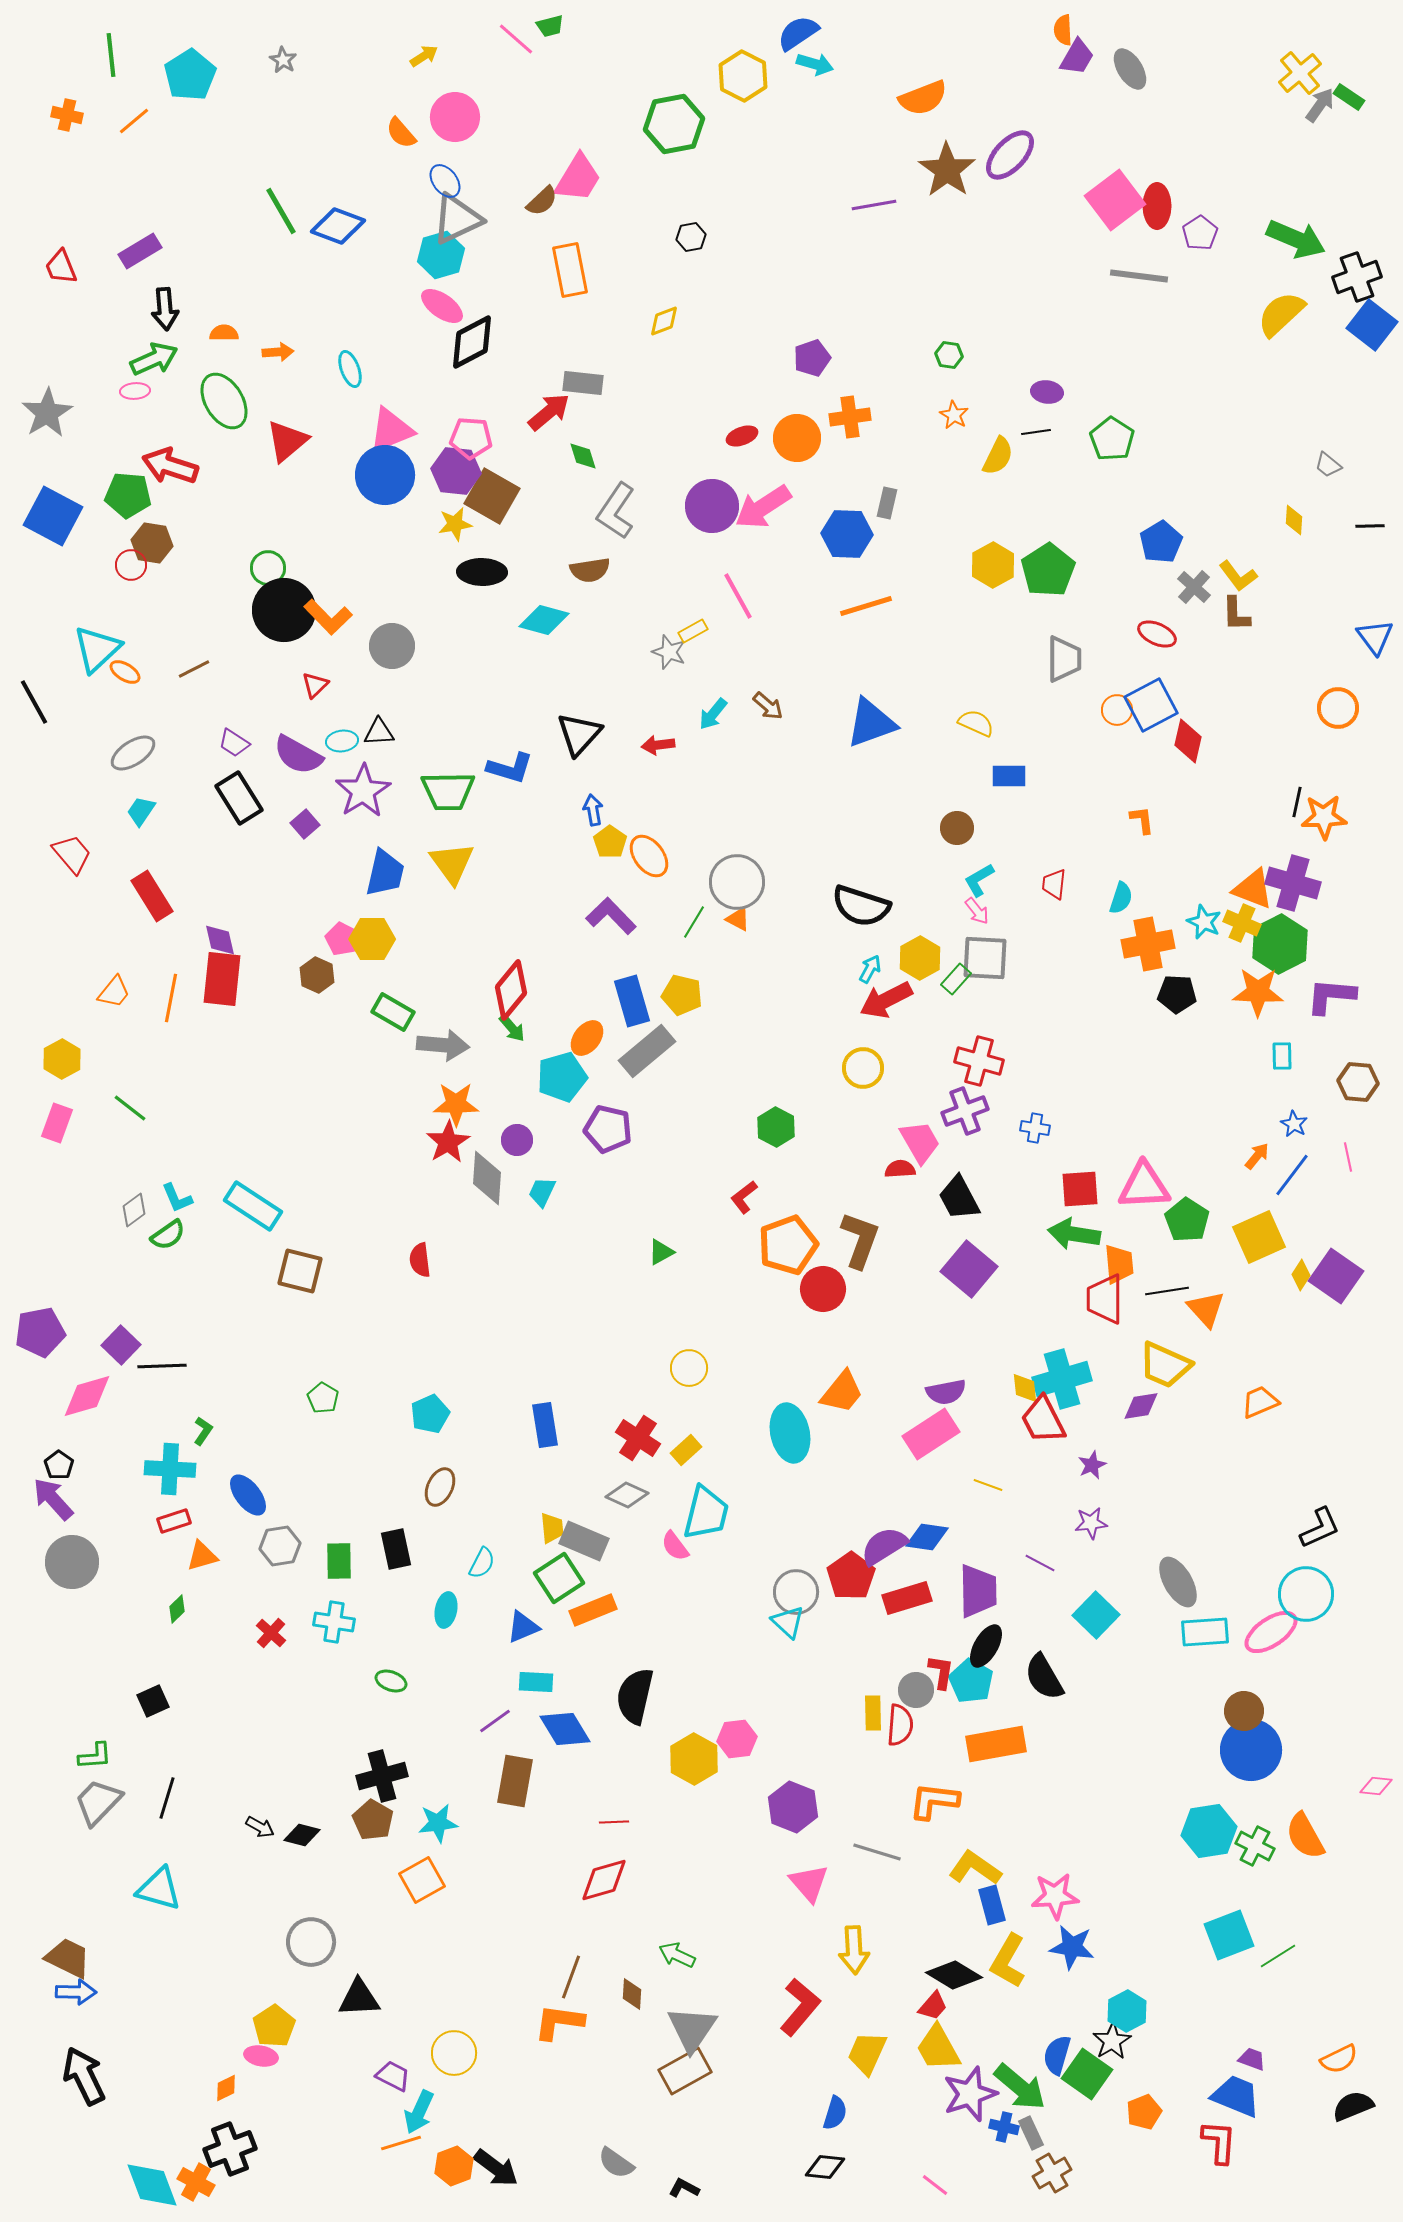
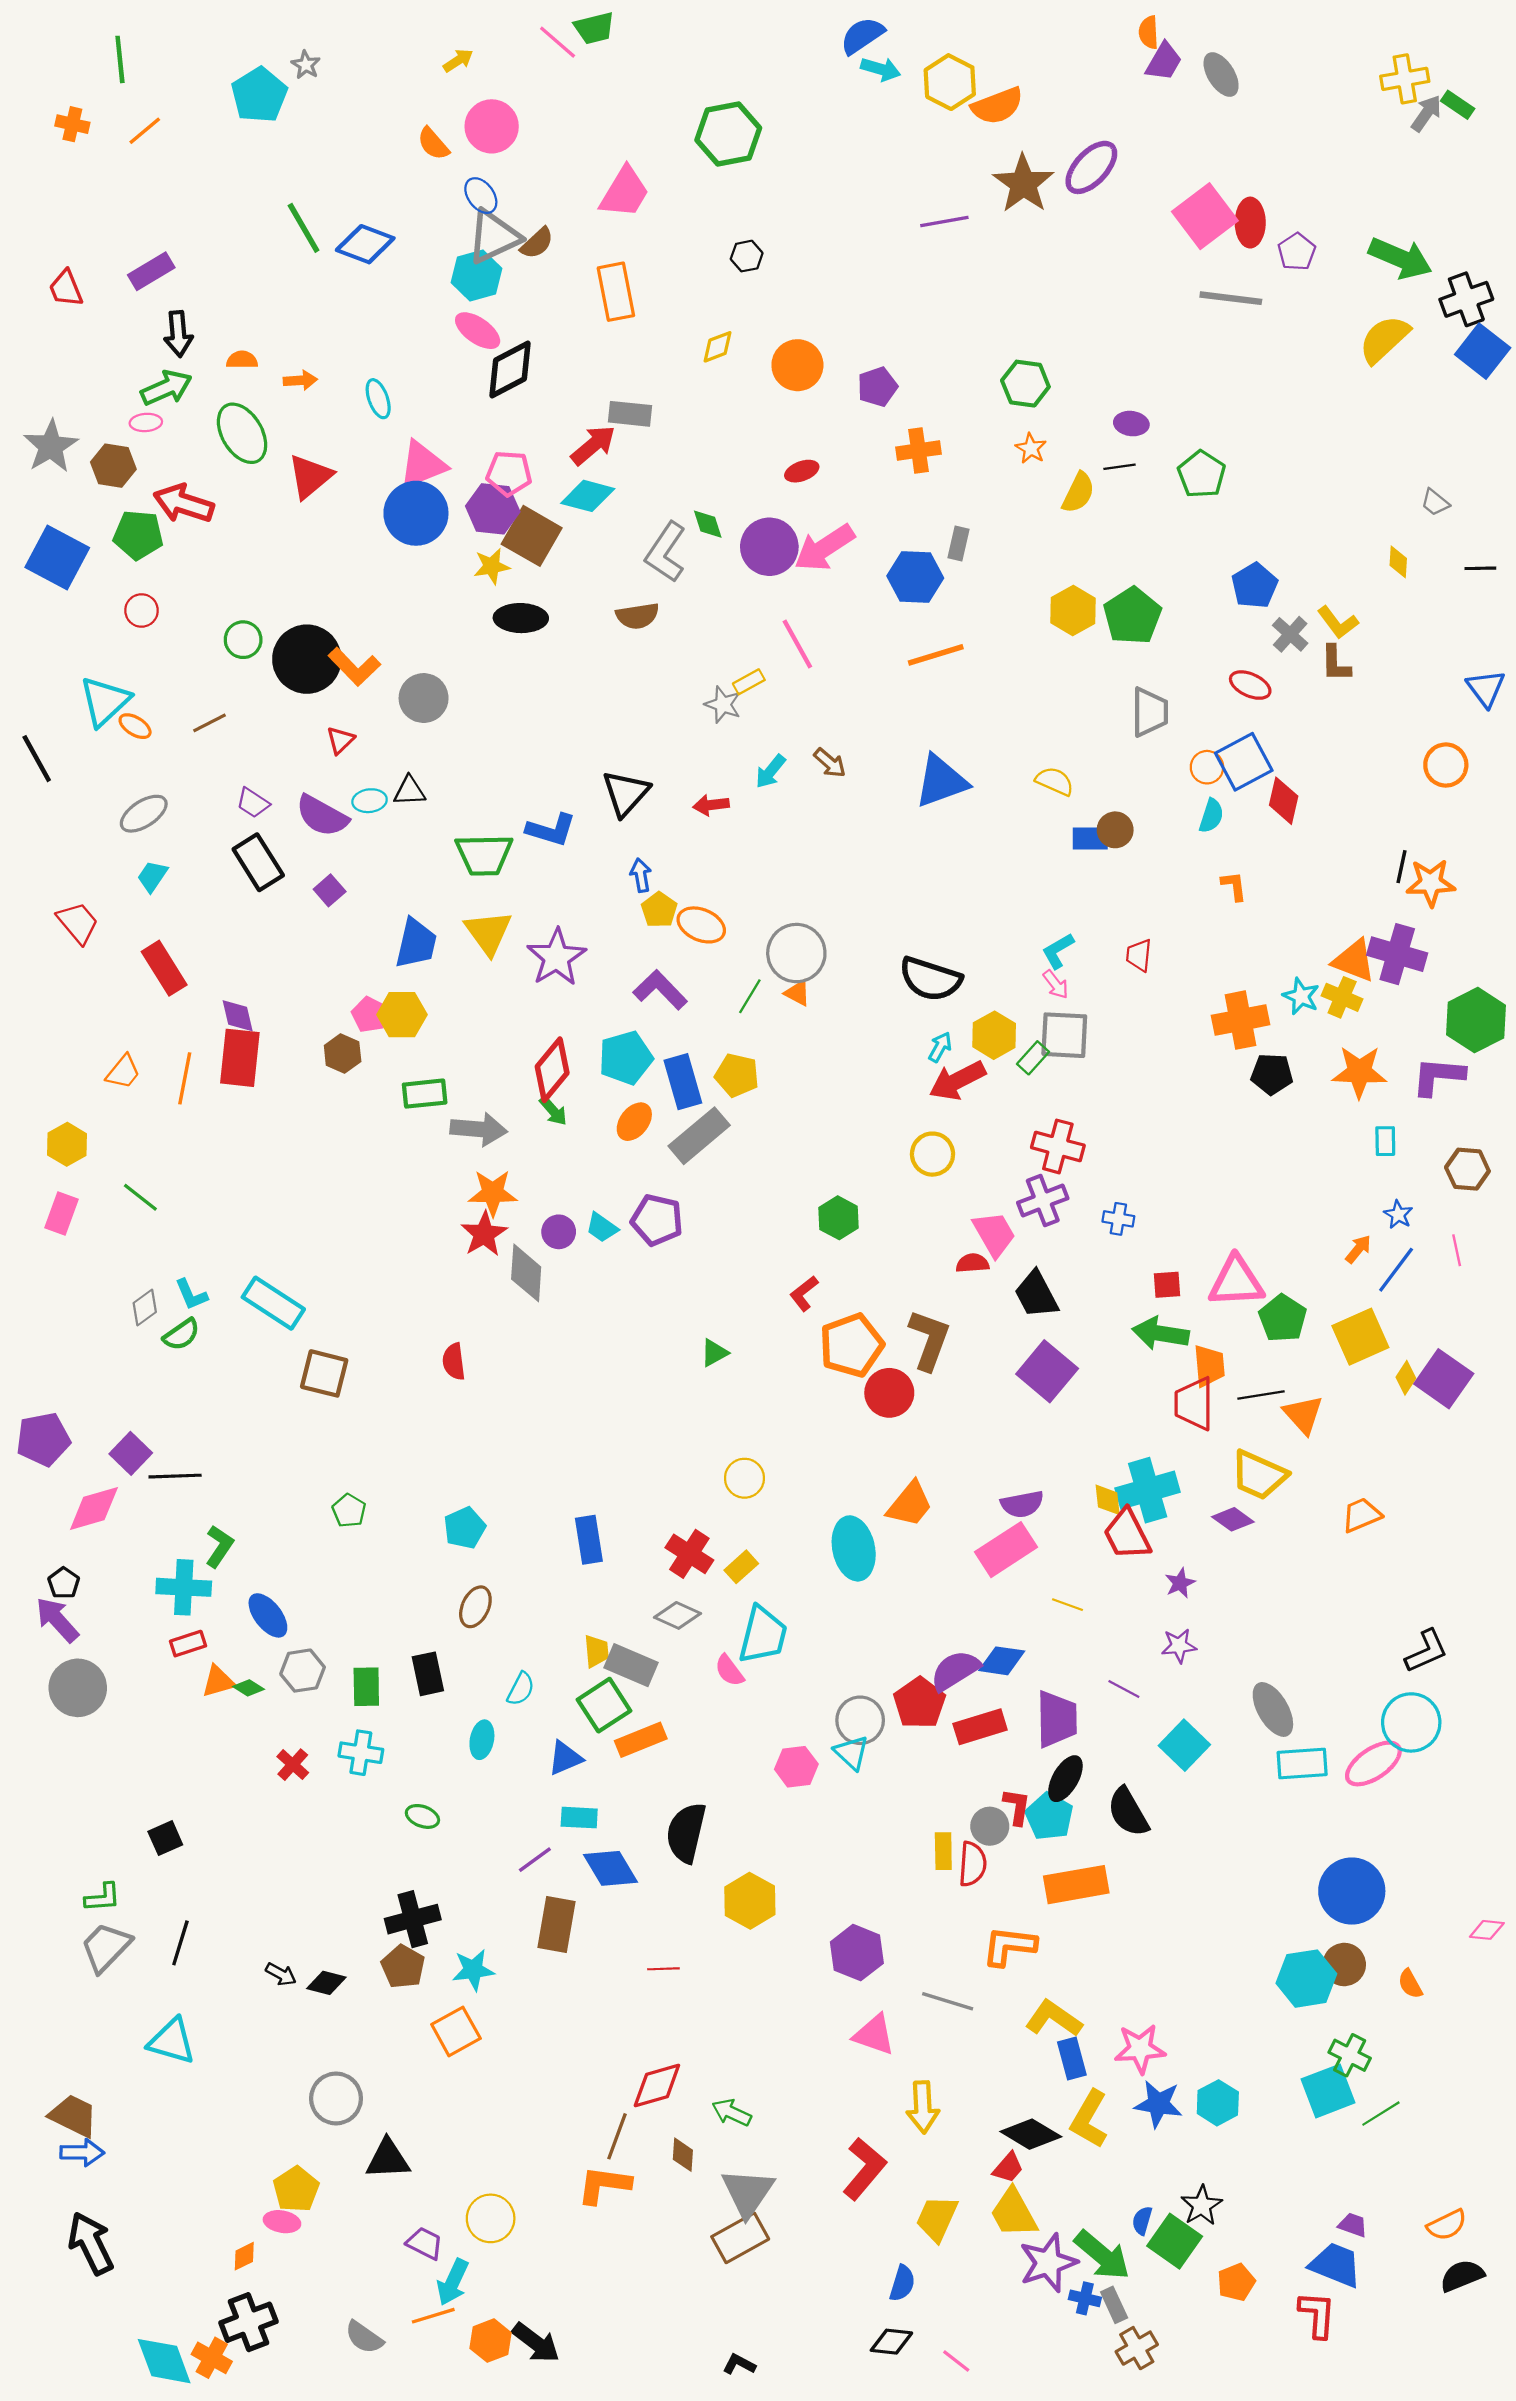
green trapezoid: (550, 26) -> (594, 28), size x1.4
yellow cross: (1300, 73) -> (1405, 79), turned 30
cyan pentagon: (190, 75) -> (259, 95), moved
yellow hexagon: (743, 76) -> (950, 82), moved
brown semicircle: (542, 201) -> (537, 243), moved
green hexagon: (949, 355) -> (1025, 384), size x1.6
orange circle: (797, 438) -> (797, 365), moved
green diamond: (583, 456) -> (708, 524), moved
brown hexagon: (152, 543) -> (113, 466), moved
green circle: (268, 568) -> (243, 640), moved
cyan diamond: (544, 620) -> (588, 496), moved
purple star: (363, 791) -> (556, 957), moved
brown circle: (957, 828) -> (1115, 830), moved
orange ellipse: (649, 856) -> (701, 925), turned -30
cyan semicircle: (1121, 898) -> (1211, 816), moved
green hexagon: (1280, 944) -> (1476, 1020), moved
green rectangle: (393, 1012) -> (425, 1094), turned -36
cyan pentagon: (562, 1077) -> (626, 1058), moved
red square: (1080, 1189) -> (1167, 1285), size x0.7
cyan trapezoid: (542, 1192) -> (602, 1228), moved, turned -80
purple diamond: (1141, 1406) -> (1233, 1519), turned 45
green L-shape: (203, 1431) -> (219, 1546), size x1.4
green diamond: (177, 1609) -> (248, 1688), moved, turned 76
brown circle: (1244, 1711) -> (1344, 1964), moved
pink hexagon: (737, 1739) -> (796, 1767), moved
orange semicircle: (1305, 1836) -> (1410, 1984), size x0.6
green cross: (1255, 1846) -> (1350, 2055), moved
red diamond: (604, 1880) -> (657, 2086), moved
pink triangle: (809, 1883) -> (874, 2035), turned -30
cyan hexagon: (1127, 2011) -> (1218, 2103), moved
blue semicircle: (1057, 2055) -> (1142, 2221), size x0.7
gray semicircle: (616, 2163) -> (364, 2337), moved
pink line: (935, 2185) -> (956, 2361), moved

